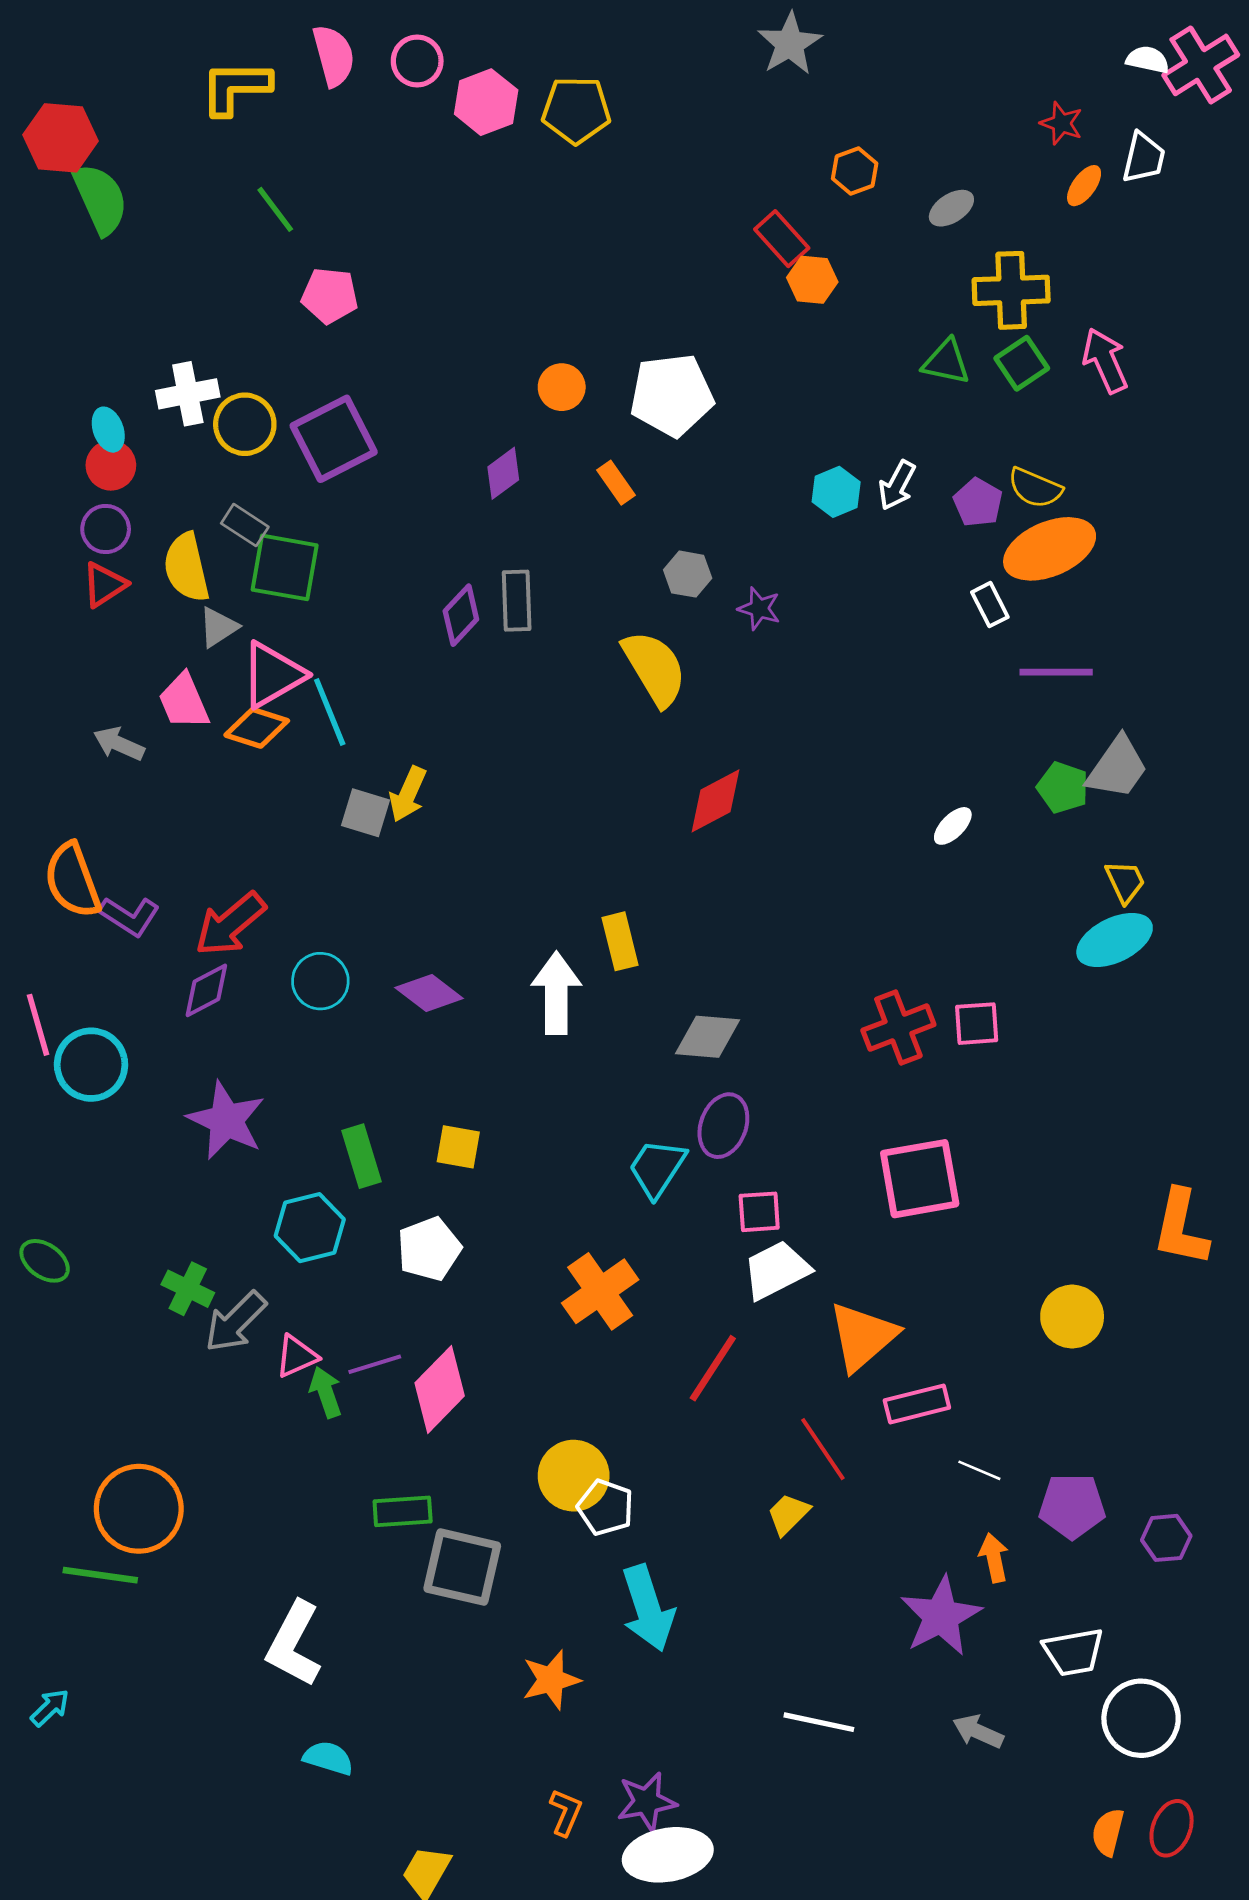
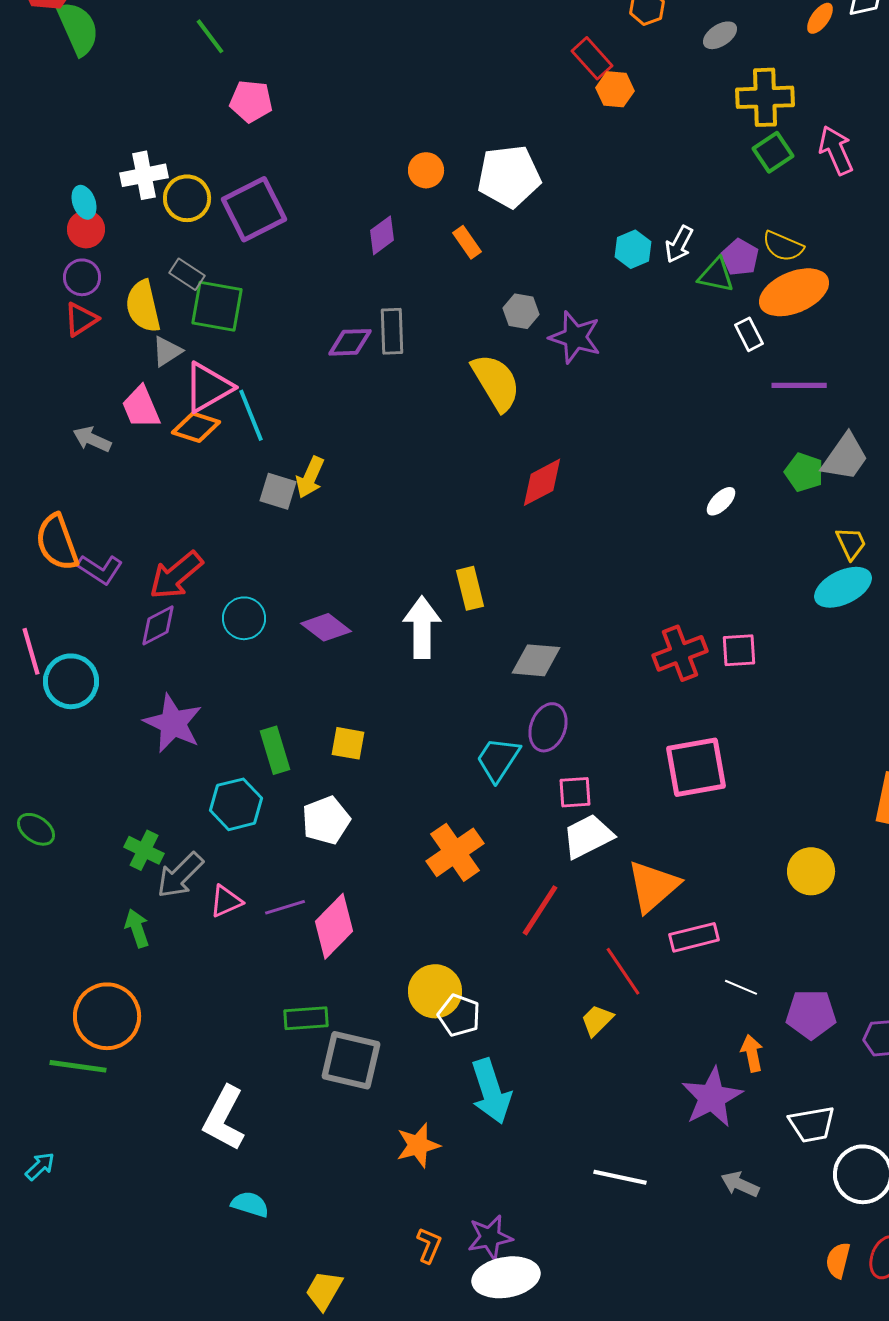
green triangle: (946, 362) -> (716, 275), moved
purple star: (759, 609) -> (575, 337), size x1.6
purple diamond: (461, 615) -> (350, 342), turned 45
green arrow: (326, 1392) -> (137, 928), moved

